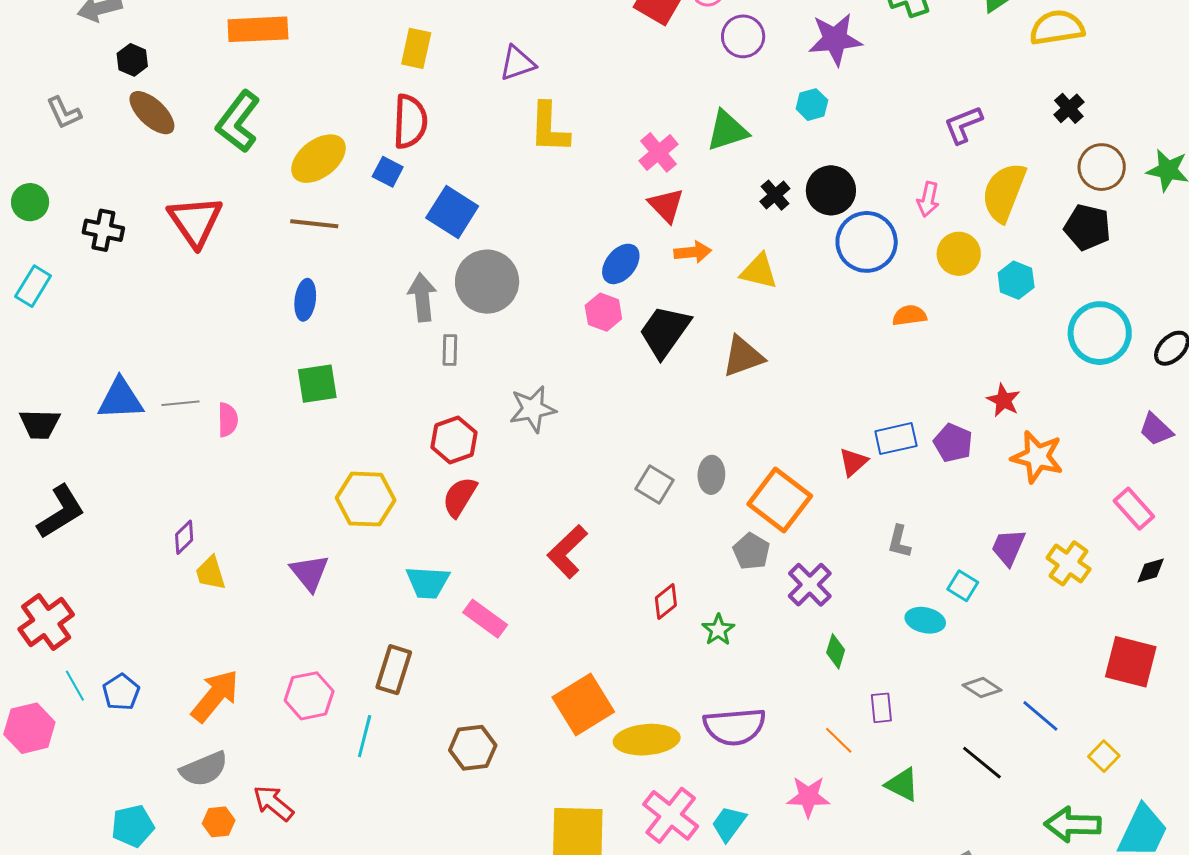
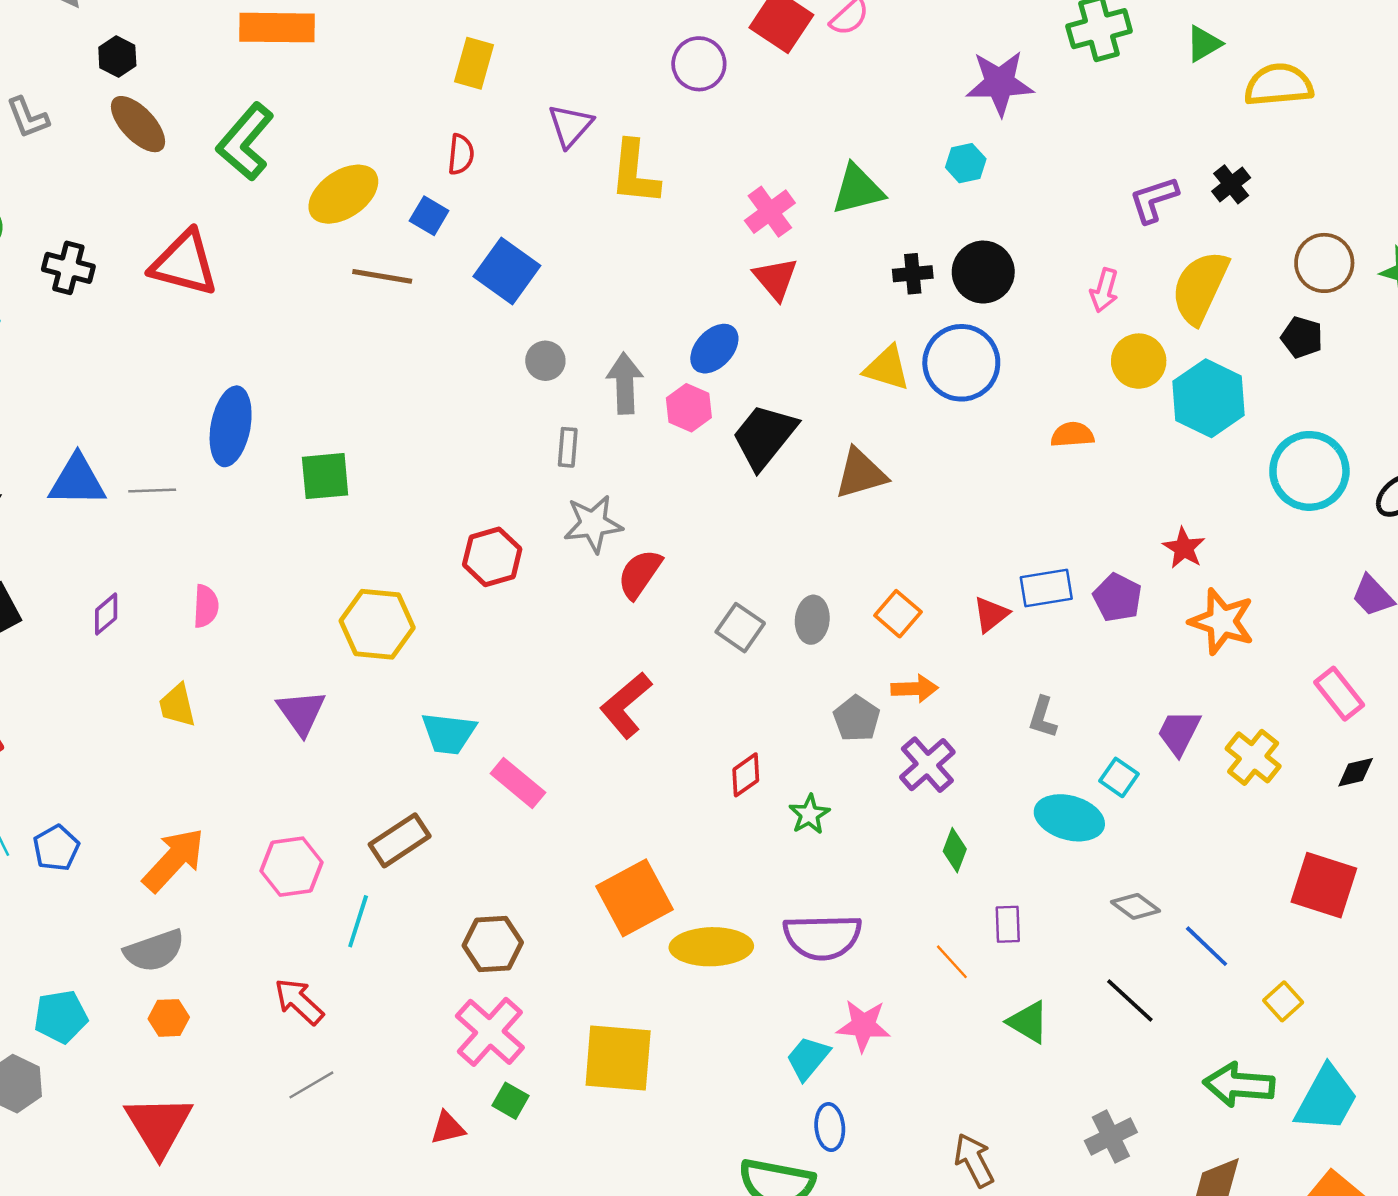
purple circle: (743, 36) -> (699, 64), moved
purple triangle: (517, 63) -> (570, 126), moved, turned -33
black cross: (1069, 108) -> (1231, 184), moved
red semicircle: (410, 121) -> (461, 154), size x0.6
black cross: (775, 195) -> (913, 274), turned 32
red triangle: (195, 221) -> (184, 263), turned -44
brown line: (314, 224) -> (382, 276), moved
black pentagon: (1087, 227) -> (1302, 337), size x0.7
blue circle: (867, 242) -> (961, 363), moved
orange arrow: (693, 252) -> (915, 689), moved
cyan hexagon: (1016, 280) -> (1209, 398), size x1.6
gray circle: (487, 282) -> (545, 361), size x0.5
gray arrow: (422, 297) -> (625, 383), moved
blue ellipse: (305, 300) -> (231, 426), moved, size x1.5
gray rectangle: (450, 350) -> (568, 447), moved
pink semicircle: (228, 420) -> (206, 606), moved
red semicircle: (460, 497) -> (640, 574), moved
orange square: (780, 500) -> (898, 614), moved, size x0.6
purple diamond: (184, 537) -> (106, 614), moved
cyan ellipse: (925, 620) -> (1069, 818), size x1.4
brown rectangle: (394, 670) -> (400, 840), turned 36
pink star: (808, 797) -> (863, 1026), moved
red arrow: (273, 803) -> (299, 1001), moved
pink cross: (671, 815) -> (490, 1032), moved

